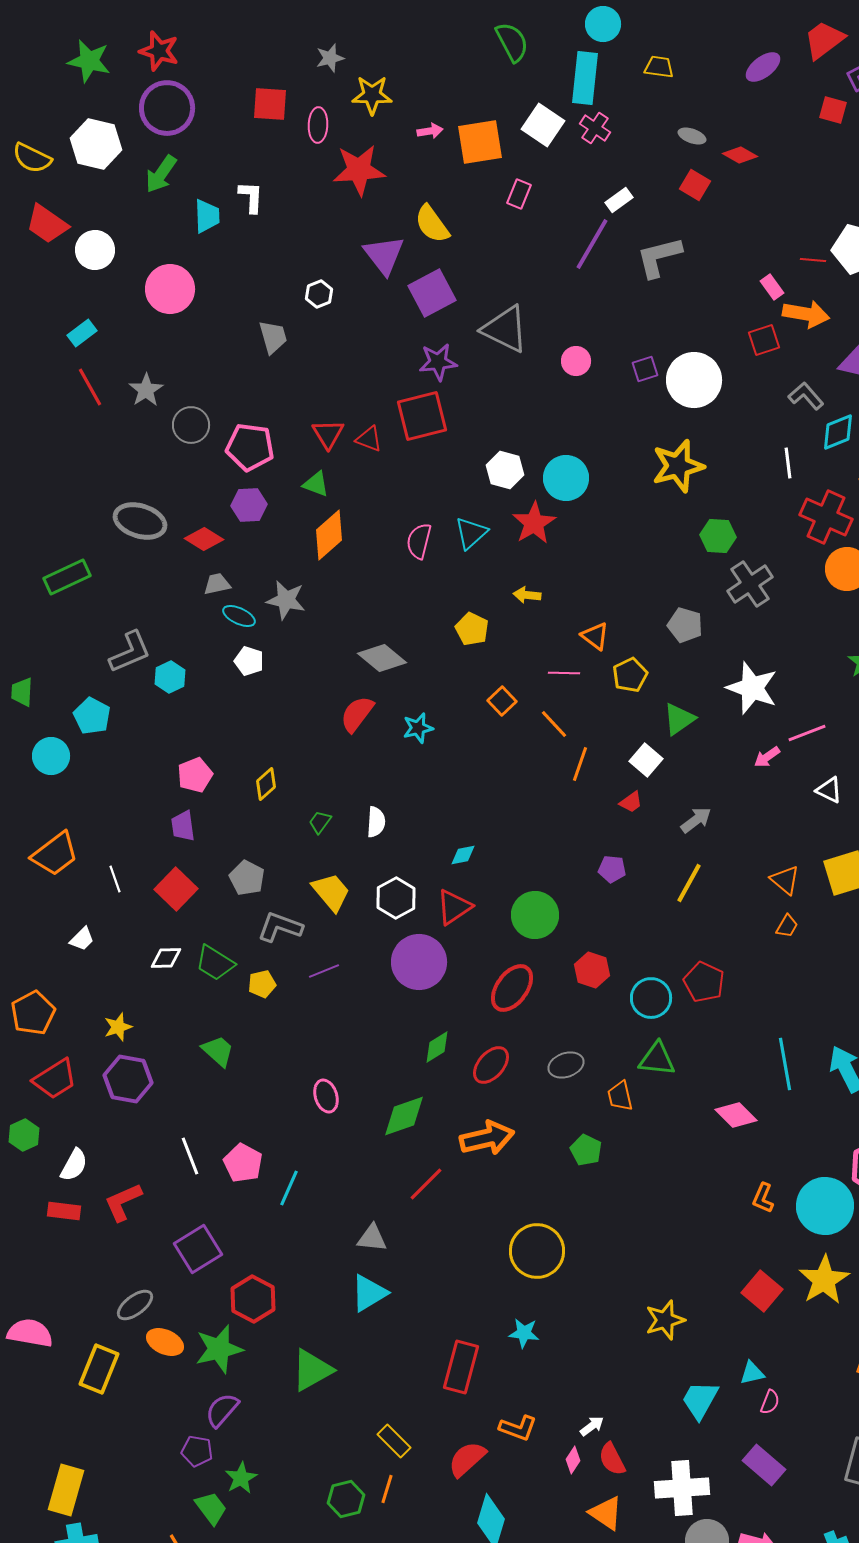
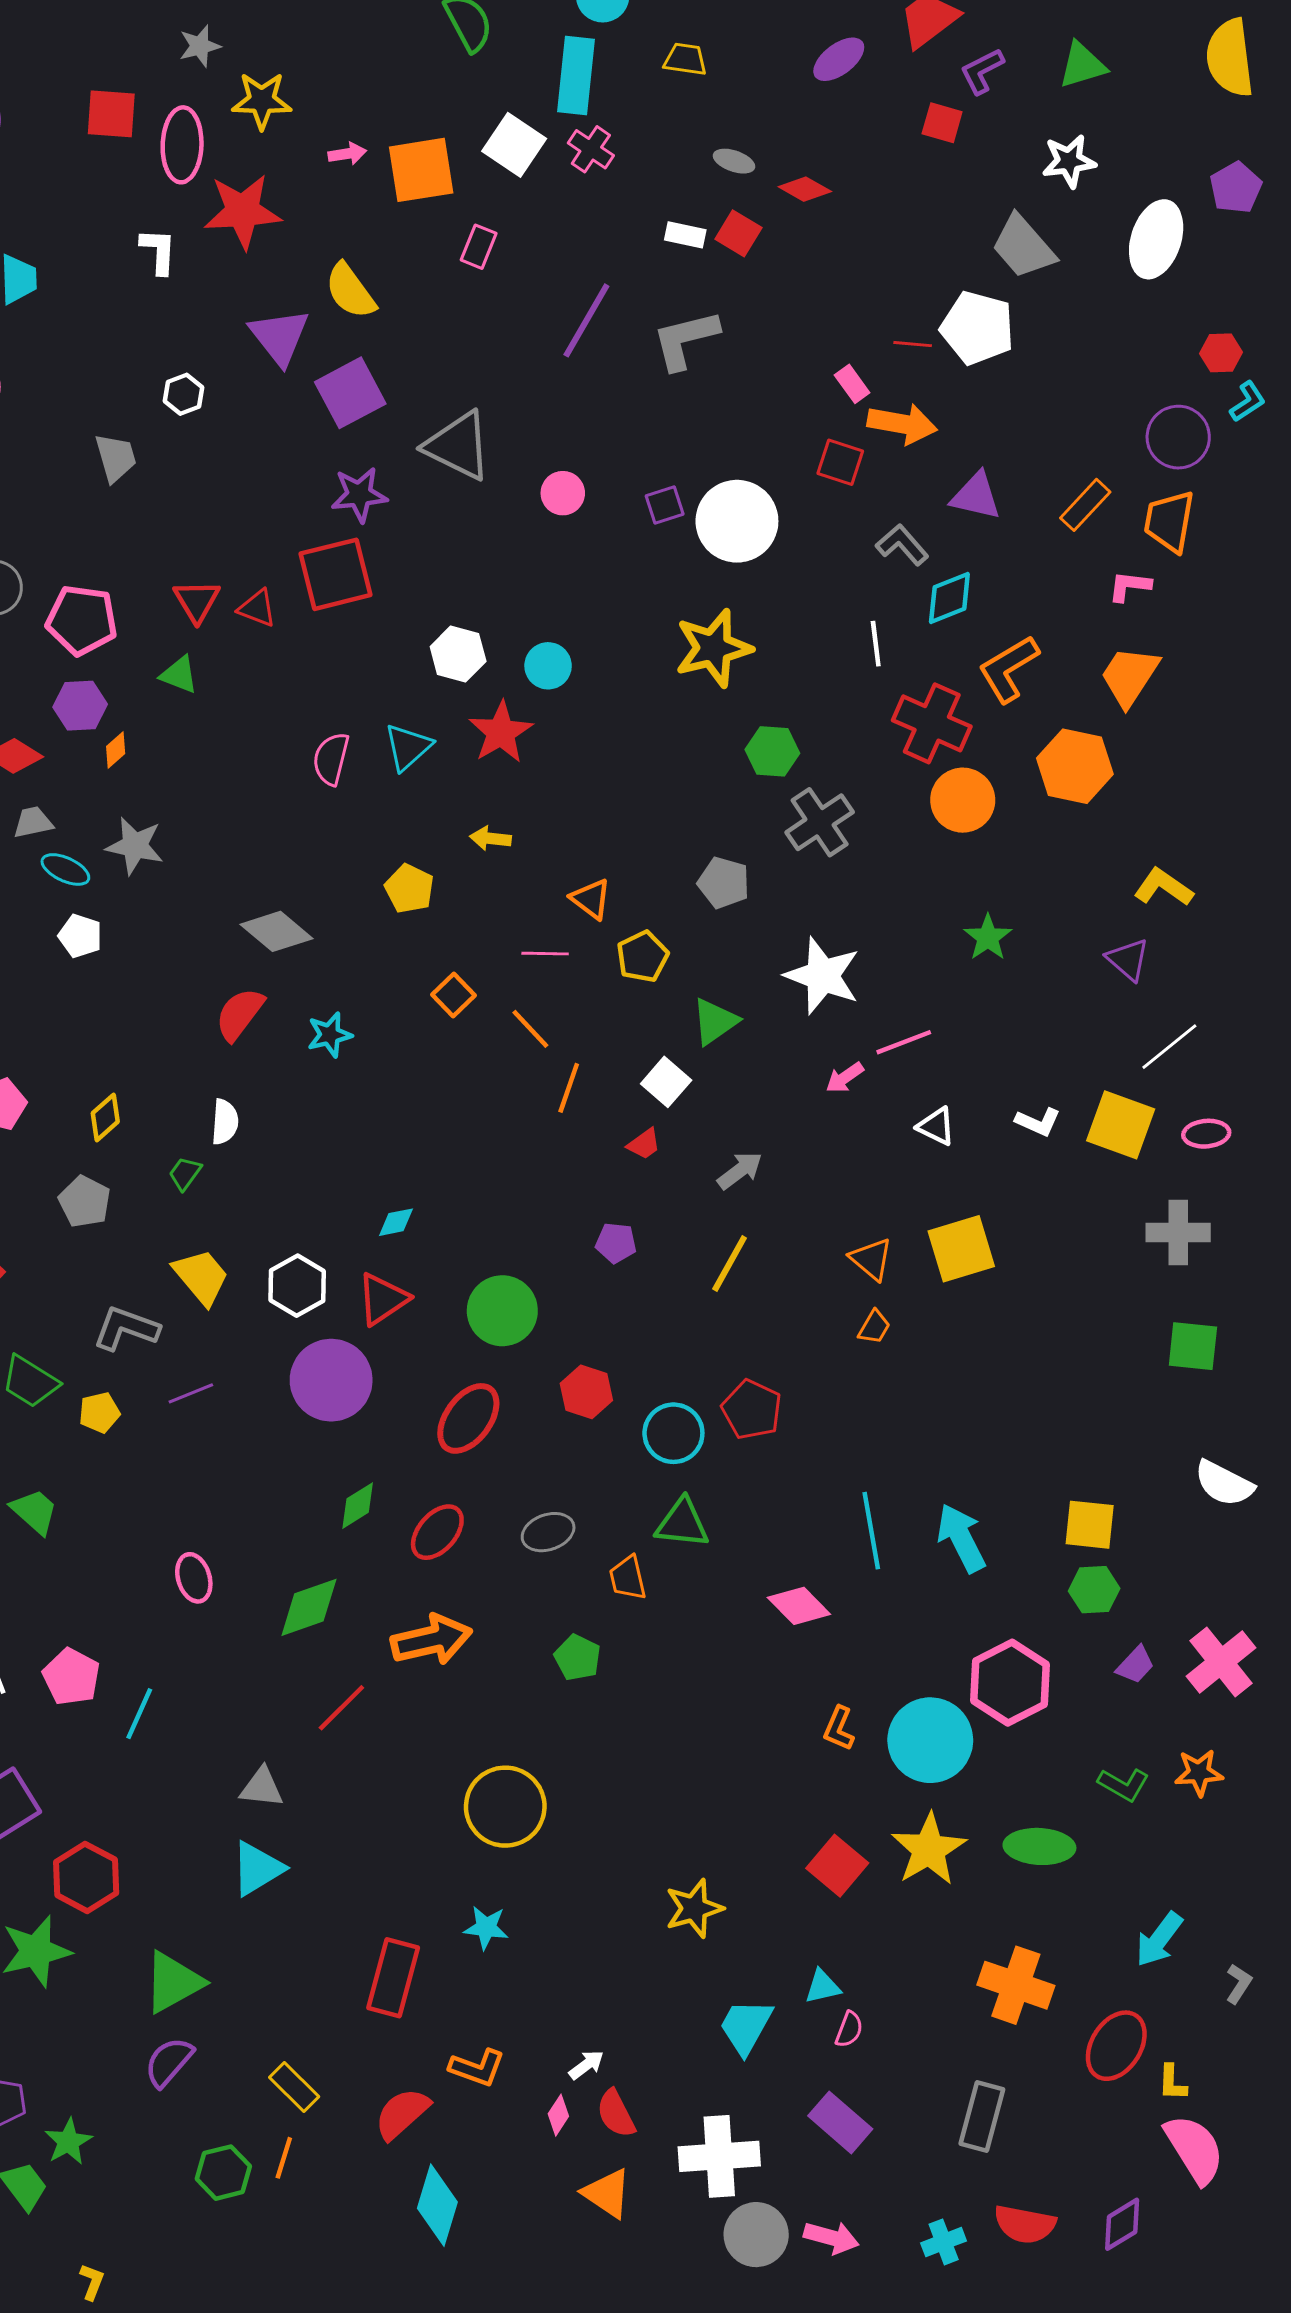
pink ellipse: (318, 125) -> (182, 145), size x1.4
white L-shape: (251, 197) -> (158, 251), moved
white rectangle: (619, 200) -> (685, 235), moved, turned 48
red square: (764, 340) -> (840, 462), turned 36
cyan circle: (566, 478) -> (548, 666), size x0.7
orange diamond: (329, 535) -> (116, 750), moved, size x0.5
white semicircle: (376, 822) -> (225, 1122), moved
gray pentagon: (247, 878) -> (85, 1202), moved
purple semicircle: (222, 1410) -> (169, 2062), moved

